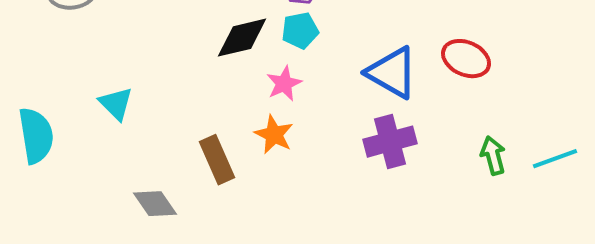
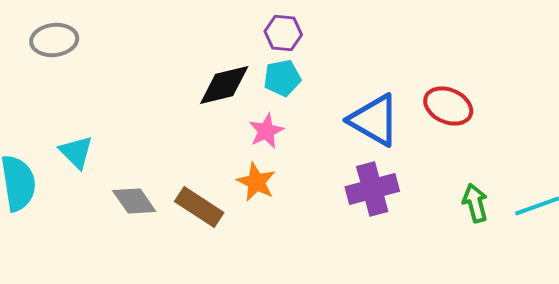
cyan triangle: (116, 104) -> (76, 152), moved
brown rectangle: (217, 160) -> (199, 207), turned -33
gray diamond: (155, 204) -> (134, 201), moved

